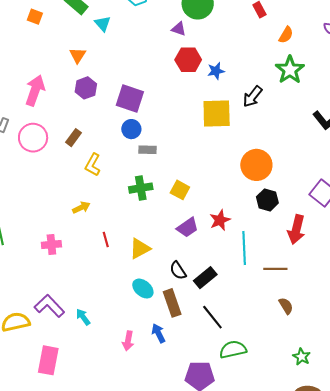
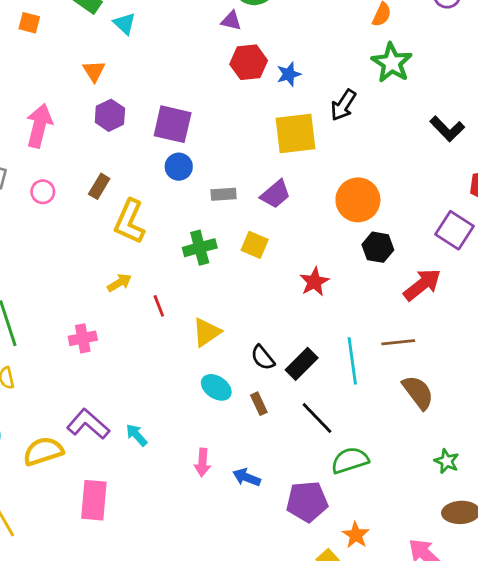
pink circle: (33, 138) -> (43, 192), size x0.6
gray rectangle: (148, 150) -> (224, 194), moved
yellow L-shape: (93, 165) -> (130, 222), size x1.4
purple trapezoid: (187, 227) -> (275, 194), moved
red arrow: (296, 230) -> (422, 285), turned -136
red line: (106, 239) -> (159, 306), moved
cyan line: (244, 248) -> (352, 361), moved
brown rectangle: (172, 303) -> (259, 404), size x0.6
brown semicircle: (286, 306) -> (418, 392), size x1.5
blue arrow: (158, 333) -> (247, 477), moved, turned -36

